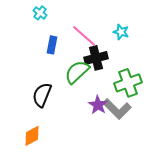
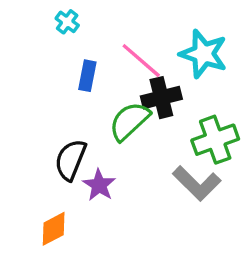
cyan star: (121, 32) -> (203, 54), size x1.8
purple star: (98, 105) -> (99, 185), moved

